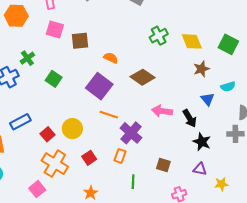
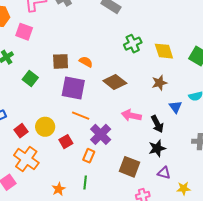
pink square: (55, 29) -> (24, 32), moved
brown square: (80, 41) -> (61, 61), moved
brown star: (201, 69) -> (159, 83), moved
purple square: (99, 86) -> (73, 88), turned -30
black star: (202, 142) -> (157, 148), moved, turned 30
red square: (89, 158) -> (66, 142), moved
brown square: (163, 165) -> (129, 167), size x1.5
green line: (133, 182) -> (85, 182), moved

